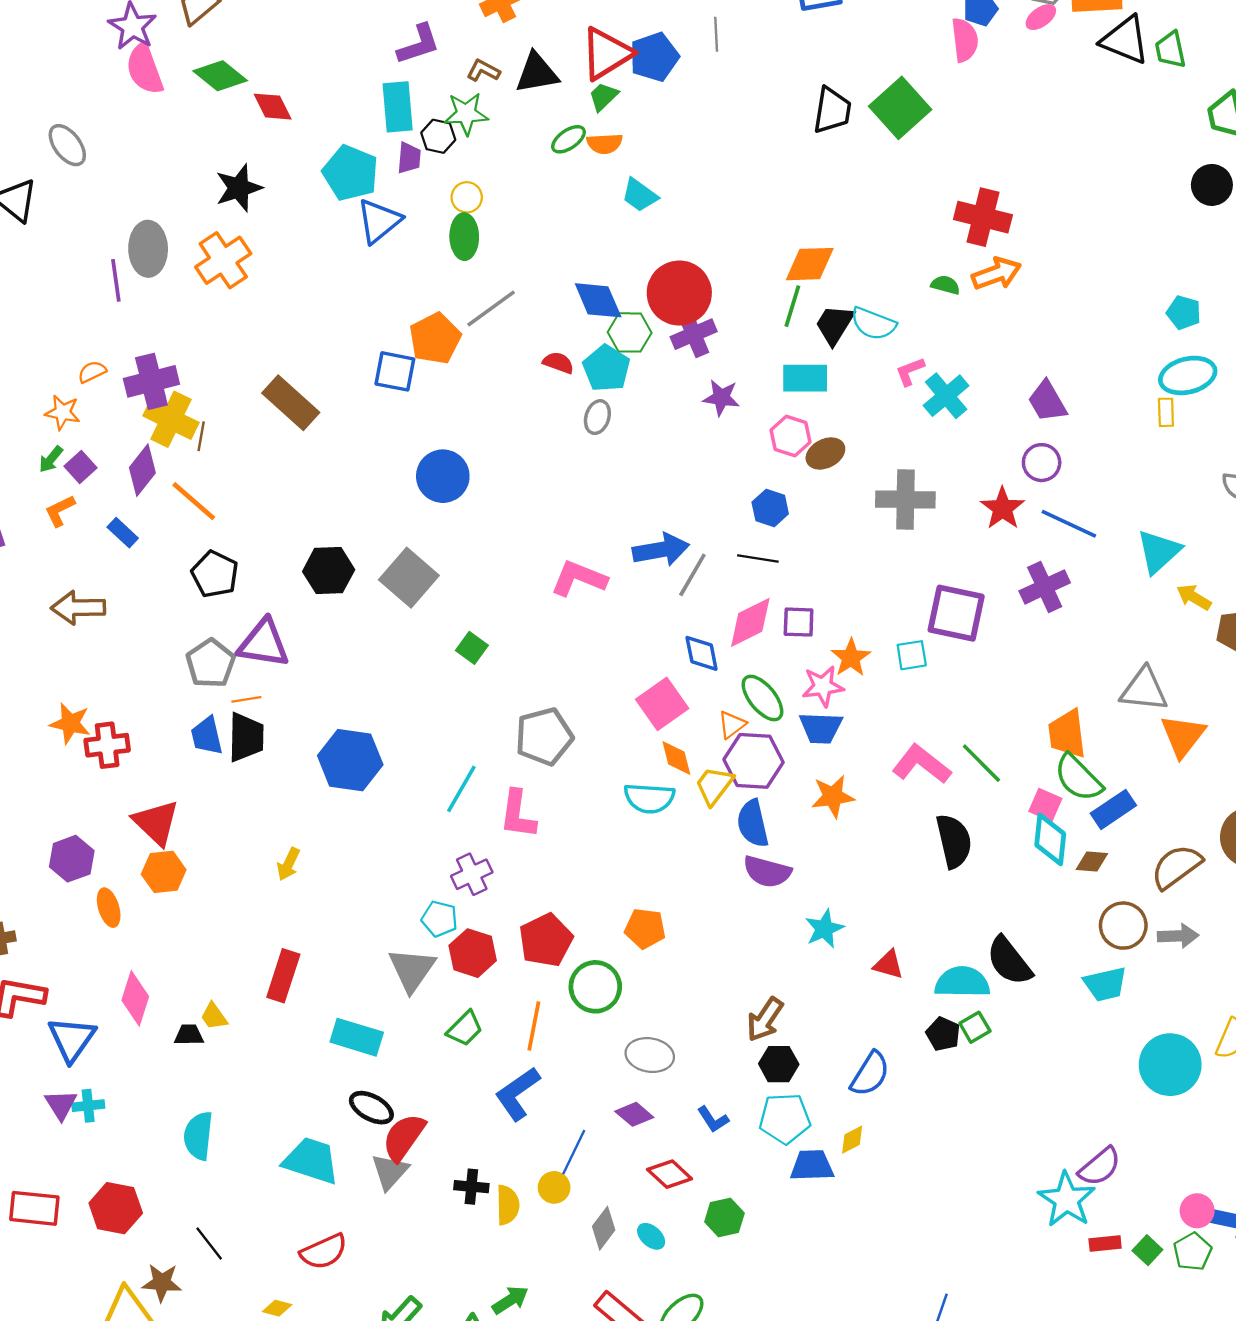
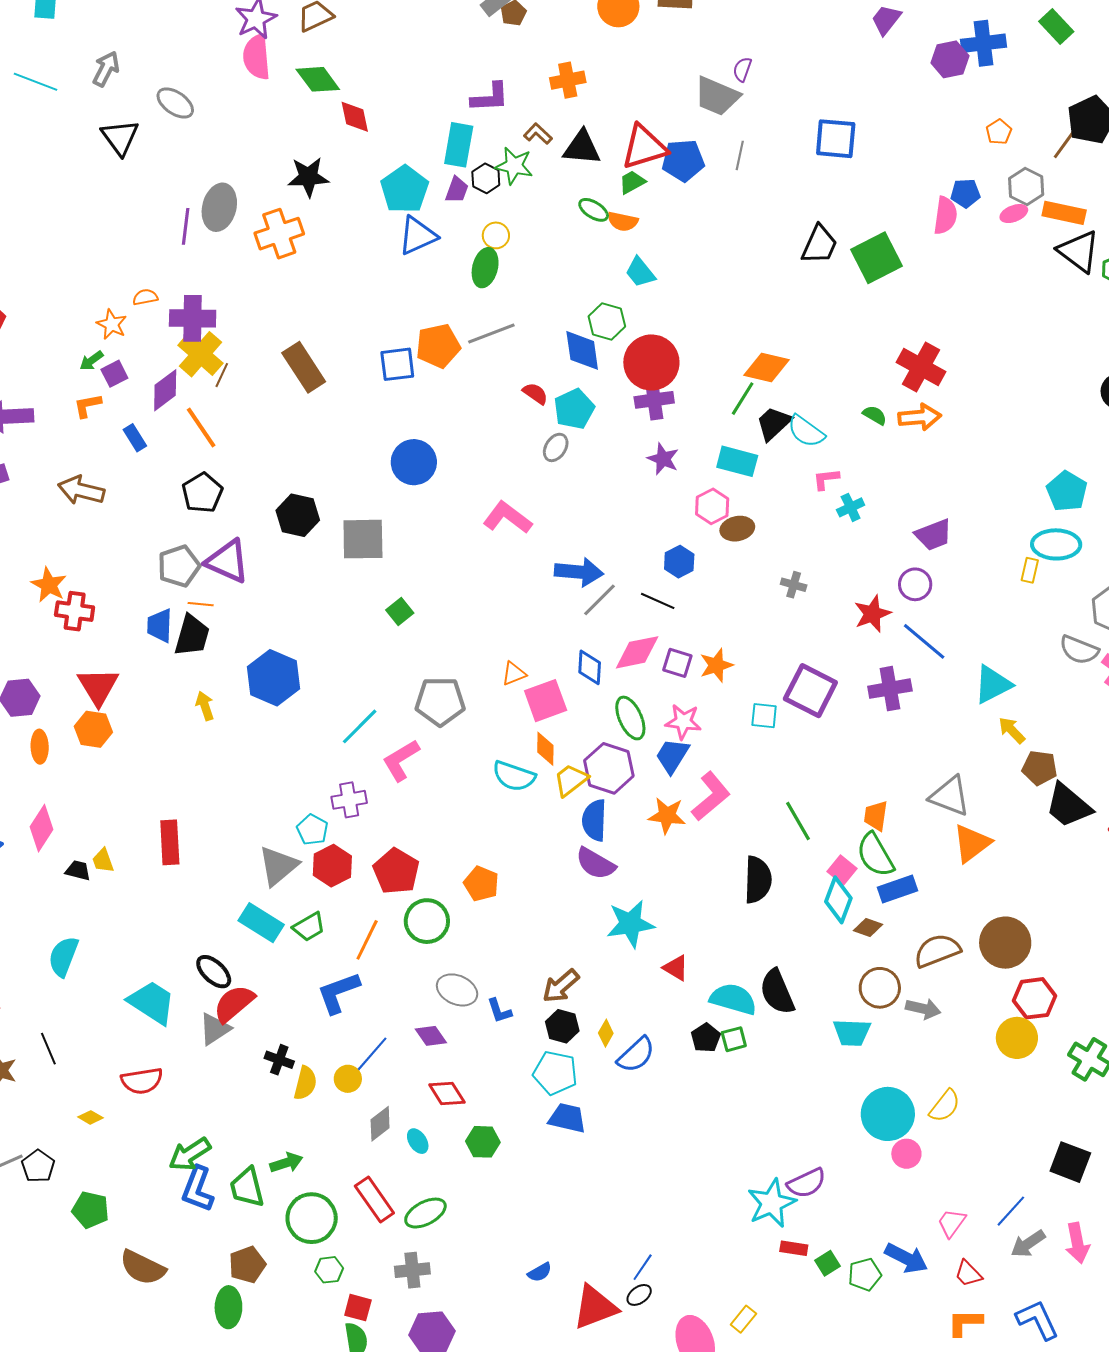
green ellipse: (568, 139) -> (594, 210), turned 52
gray ellipse: (67, 145) -> (175, 103), turned -33
cyan pentagon: (1184, 313) -> (1067, 491), size x1.4
green hexagon: (630, 332) -> (607, 321), moved
blue square: (395, 371) -> (397, 364), turned -33
cyan cross: (946, 396) -> (851, 507), size x0.7
purple trapezoid: (1047, 401) -> (933, 535), turned -96
gray cross: (905, 499) -> (794, 585), size x0.5
gray square: (409, 578) -> (363, 539), turned 33
pink L-shape: (579, 578) -> (507, 518), moved
orange star: (851, 658) -> (716, 665), moved
orange triangle: (732, 725) -> (514, 674), moved
blue trapezoid: (821, 728) -> (672, 756), turned 105
orange trapezoid: (1067, 734) -> (876, 816), size x0.7
pink L-shape: (921, 764) -> (711, 796), moved, turned 87
pink L-shape: (518, 814) -> (401, 760), turned 36
yellow arrow: (288, 864) -> (205, 706), moved, turned 120
cyan star: (824, 929) -> (630, 924), size x1.4
red pentagon: (546, 940) -> (396, 871), turned -30
red rectangle: (283, 976) -> (170, 842), turned -36
cyan rectangle: (357, 1037) -> (261, 923), moved
blue L-shape: (713, 1119) -> (499, 1011), moved
yellow diamond: (852, 1140) -> (606, 1033), moved, turned -48
pink circle: (1197, 1211) -> (906, 1154), moved

